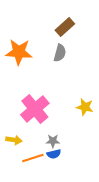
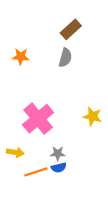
orange star: (19, 52) -> (21, 57), size x0.6

